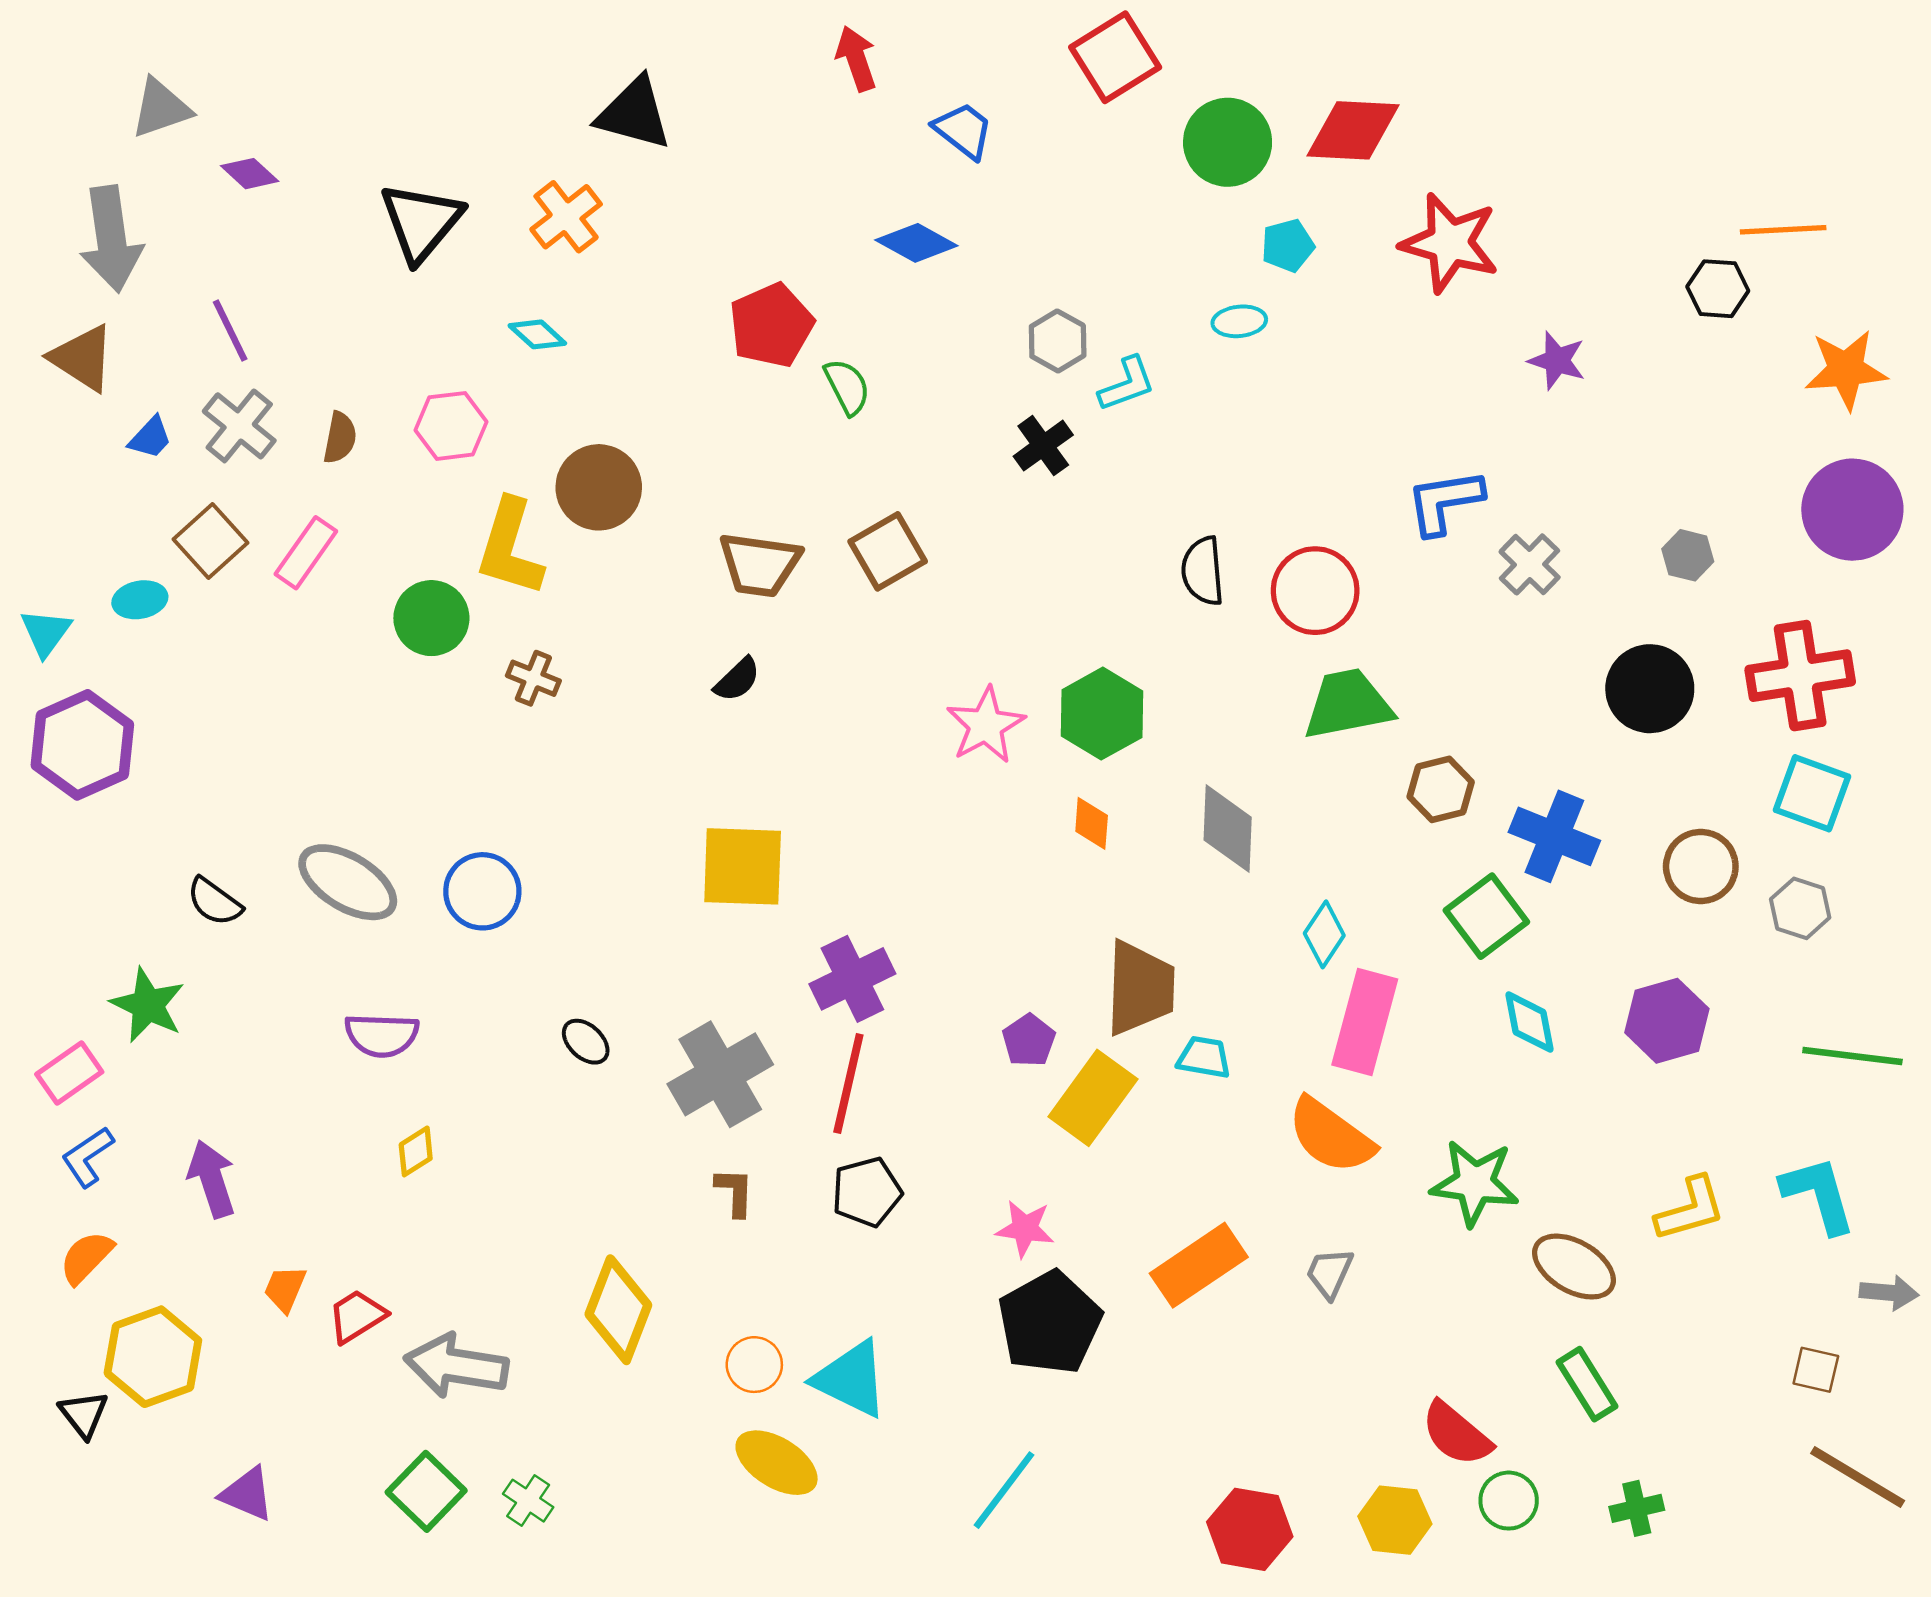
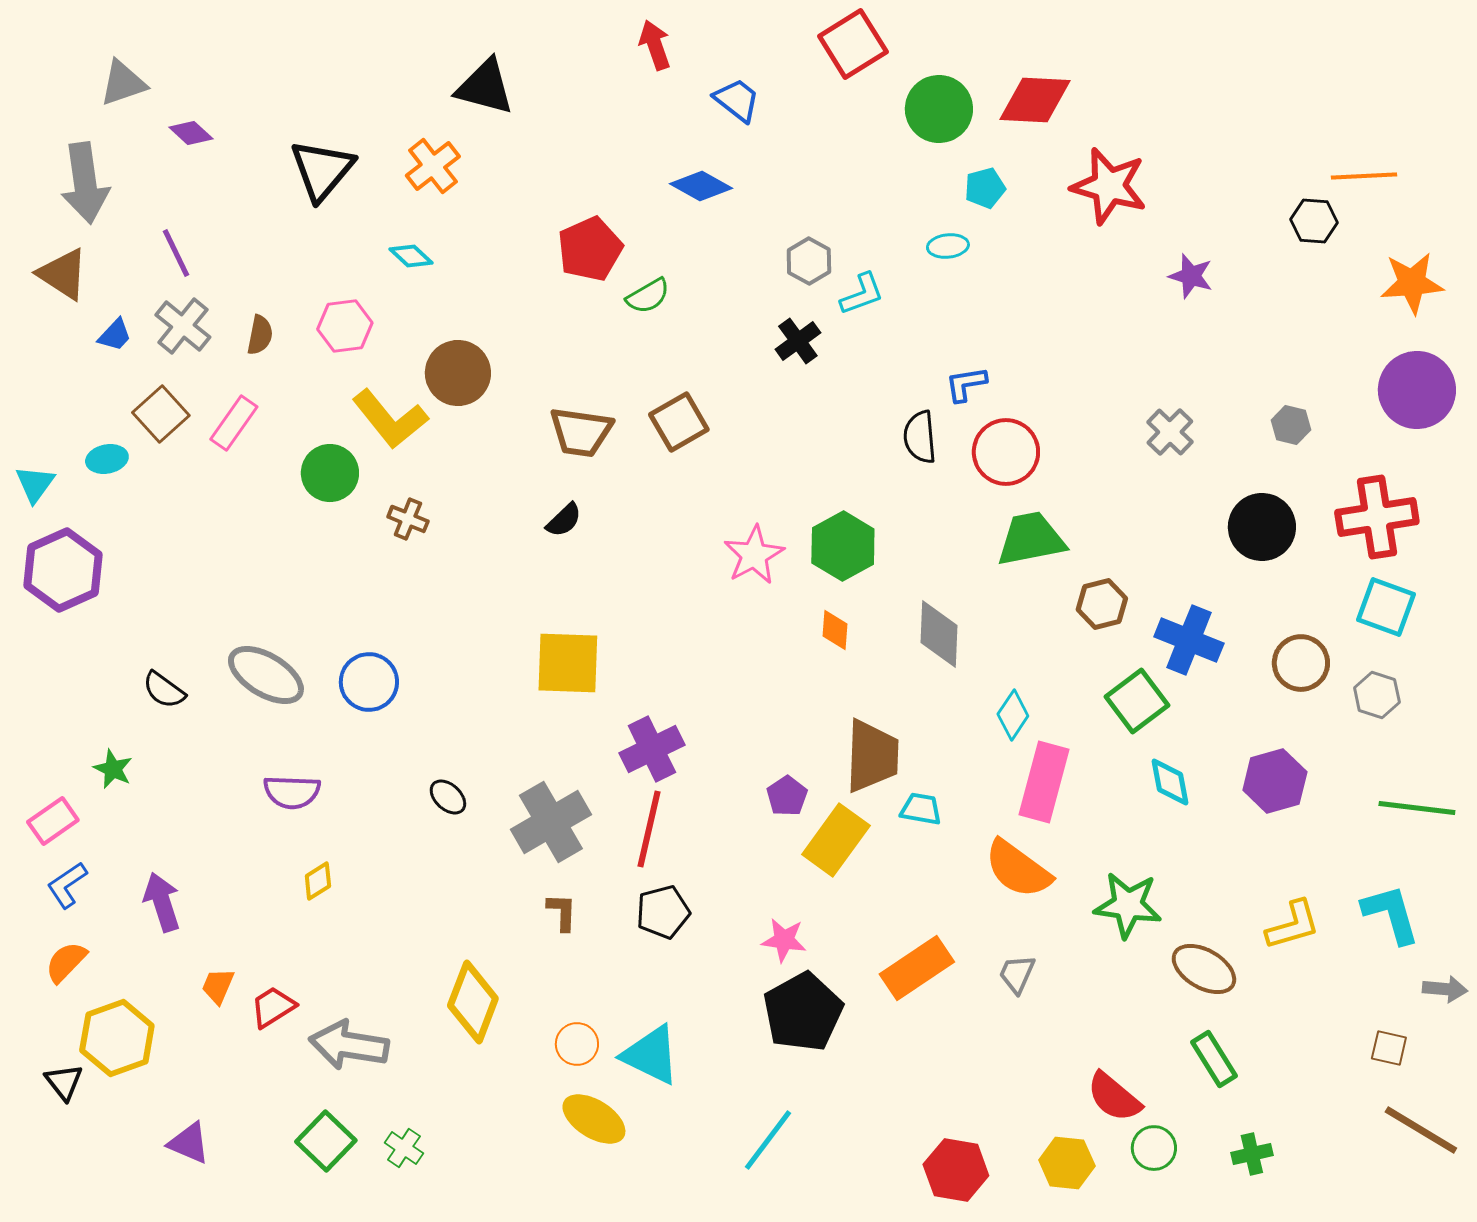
green semicircle: (847, 387) -> (648, 296), turned 87
blue L-shape: (1445, 502) -> (966, 384), moved, size x0.7
yellow L-shape: (510, 547) -> (390, 419), turned -56
green star: (148, 1005) -> (113, 769), size x0.7

